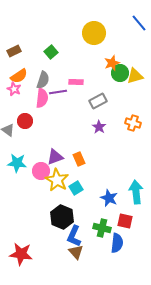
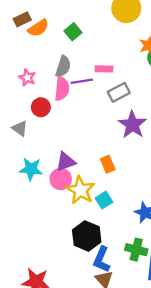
brown rectangle: (14, 51) -> (22, 19), moved
orange semicircle: (19, 76) -> (38, 28), moved
gray rectangle: (98, 101) -> (119, 92), moved
red circle: (25, 121) -> (41, 107), moved
purple star: (99, 127) -> (132, 125), size x1.6
purple triangle: (55, 157) -> (66, 162), moved

